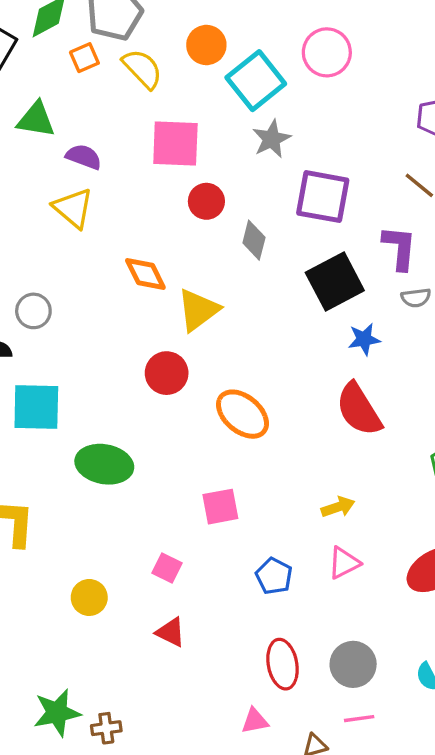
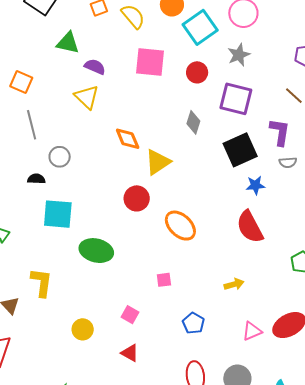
gray star: (272, 139) -> (239, 55), moved
red circle: (206, 201) -> (197, 72), moved
pink square: (220, 507) -> (164, 280), size x0.7
pink triangle: (344, 563) -> (252, 331), moved

